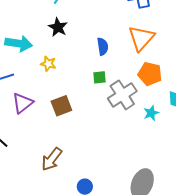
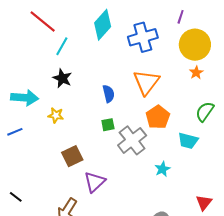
orange pentagon: (150, 74) -> (158, 117), turned 30
purple triangle: (23, 103) -> (95, 182), moved
cyan star: (151, 113) -> (162, 169), moved

